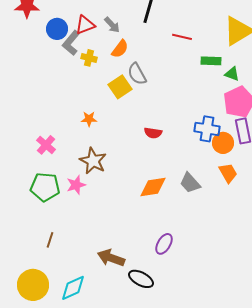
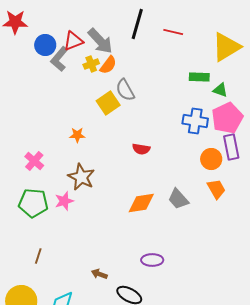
gray arrow: (112, 25) -> (100, 41), size x1.6
red line: (182, 37) -> (173, 32), moved
yellow cross: (89, 58) -> (91, 64), moved, turned -35
blue cross: (207, 129) -> (195, 121), moved
purple ellipse: (164, 244) -> (152, 260), turned 60
brown arrow: (111, 258) -> (99, 274), size x0.6

